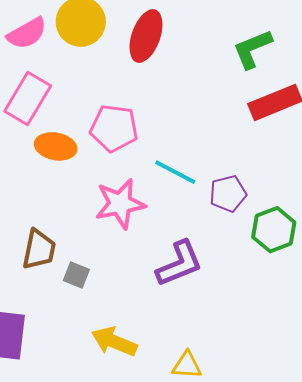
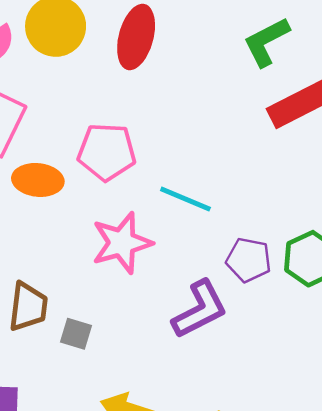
purple pentagon: (228, 194) -> (249, 260), moved, turned 30

